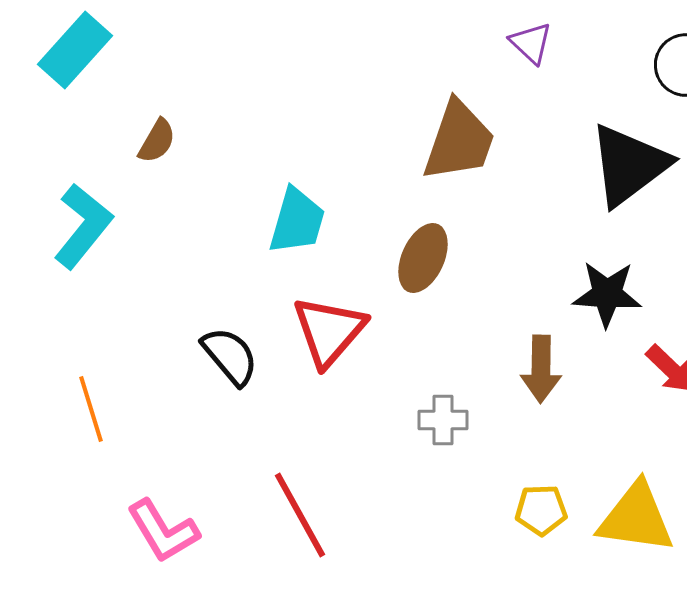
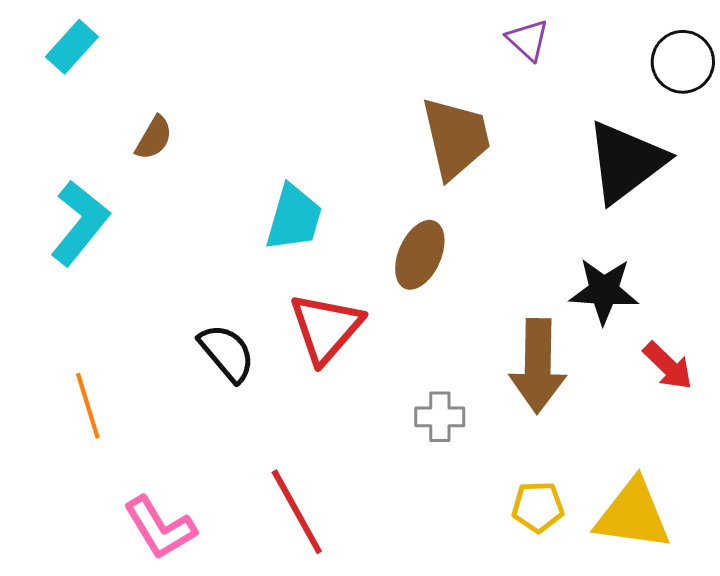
cyan rectangle: (75, 50) -> (72, 47), size x0.7
brown trapezoid: (459, 141) -> (456, 138), turned -32
brown arrow: (541, 369) -> (538, 366), size x1.4

